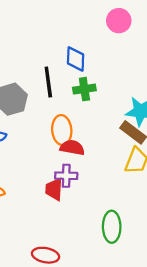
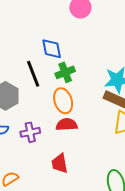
orange ellipse: (62, 130) -> (63, 101), moved
purple cross: (66, 176) -> (30, 132), moved

